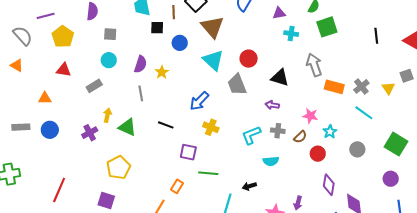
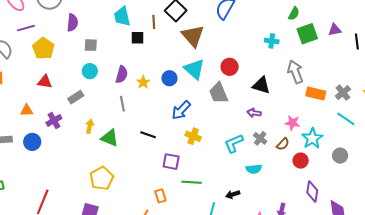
purple triangle: (279, 13) -> (335, 30), moved
blue circle: (180, 43) -> (169, 78), moved
gray cross: (278, 131) -> (260, 138), turned 32
cyan star: (330, 132) -> (312, 138), size x1.5
purple cross: (90, 133) -> (54, 120), moved
orange rectangle: (177, 186) -> (160, 196), turned -48

